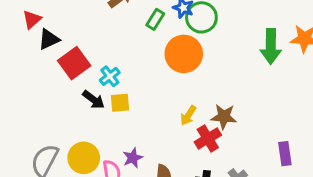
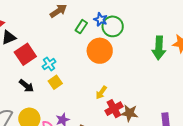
black arrow: (94, 100) -> (26, 86), moved
yellow square: (120, 103) -> (55, 82), turned -32
brown star: (224, 117) -> (129, 113), moved

